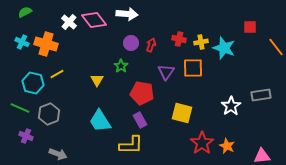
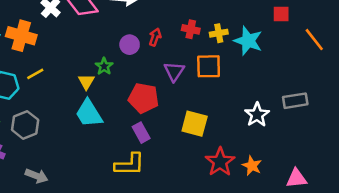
purple circle: (131, 43) -> (130, 45), moved
green star: (121, 66) -> (104, 66), moved
cyan trapezoid: (100, 121) -> (89, 113), moved

